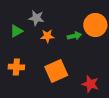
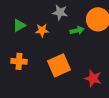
gray star: (36, 18) -> (60, 12), moved
orange star: (47, 36) -> (42, 30), moved

